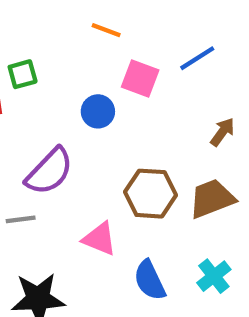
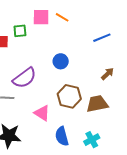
pink square: (140, 78) -> (41, 17), moved, turned -30
blue circle: (98, 111) -> (61, 61), moved

